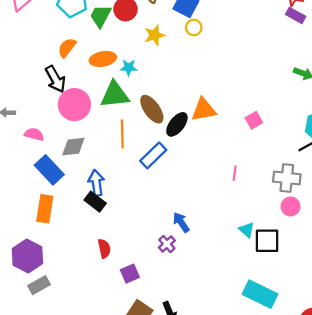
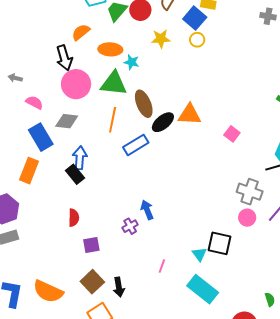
pink square: (254, 120) -> (232, 134), turned -35
pink line: (235, 173) -> (162, 266), moved
cyan triangle: (247, 230) -> (199, 254), moved

